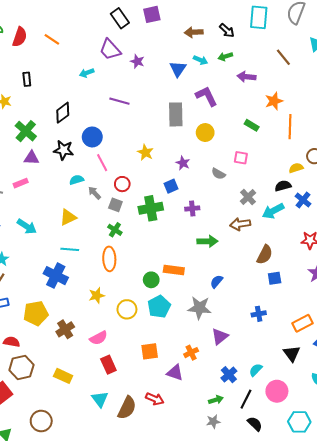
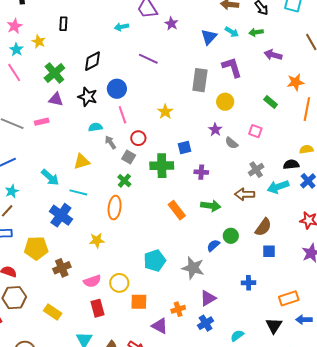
purple star: (183, 163) -> (215, 130), moved
cyan arrow: (27, 226) -> (50, 177), moved
orange rectangle: (174, 270) -> (177, 210), moved, turned 36
green circle: (151, 280) -> (231, 236), moved
yellow circle: (127, 309) -> (119, 283), moved
blue cross: (229, 375) -> (206, 323), moved

